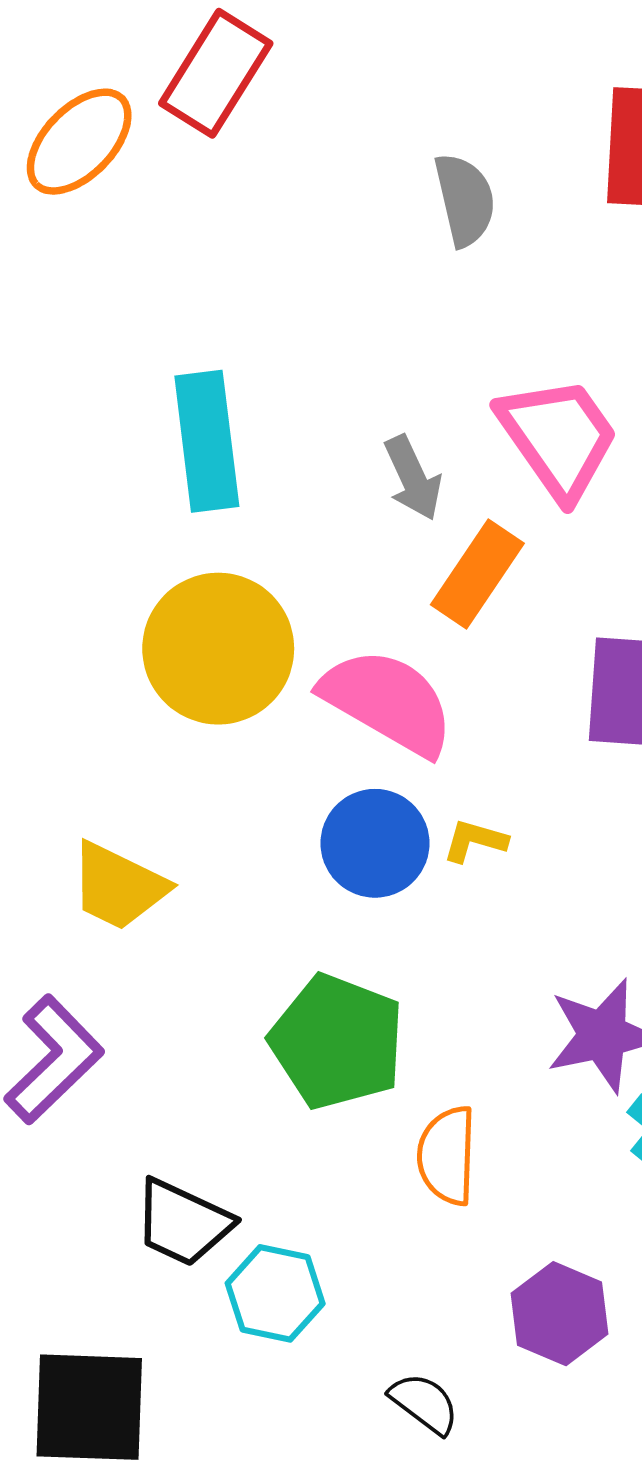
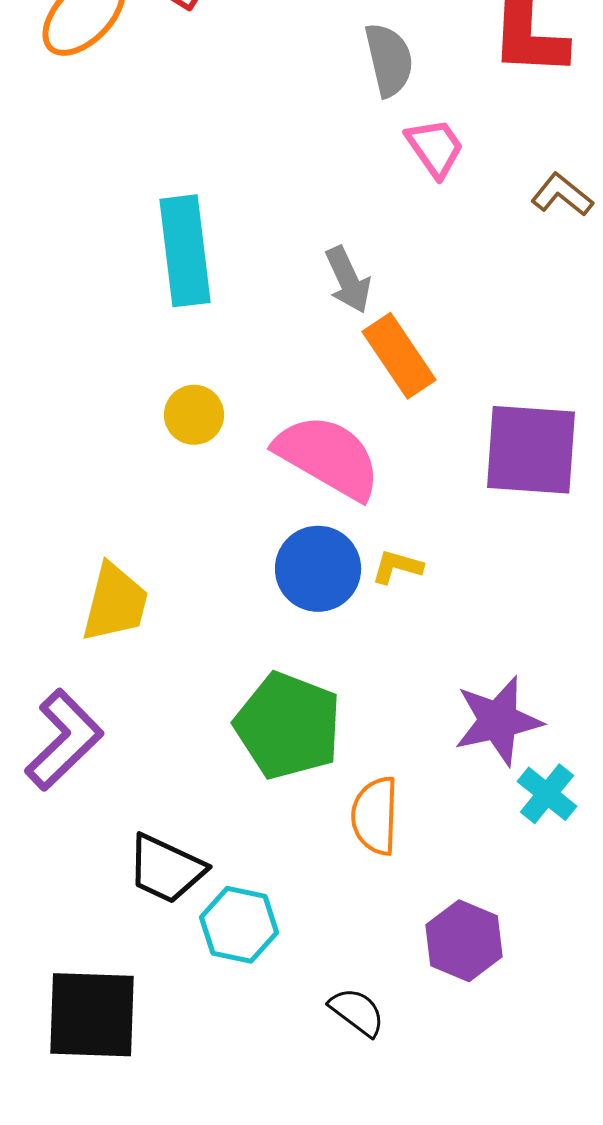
pink trapezoid: (558, 437) -> (435, 148), moved, size x0.6
orange rectangle: (477, 574) -> (399, 356), turned -68
yellow circle: (218, 649) -> (194, 415), size x0.5
yellow trapezoid: (118, 886) -> (115, 603), turned -102

